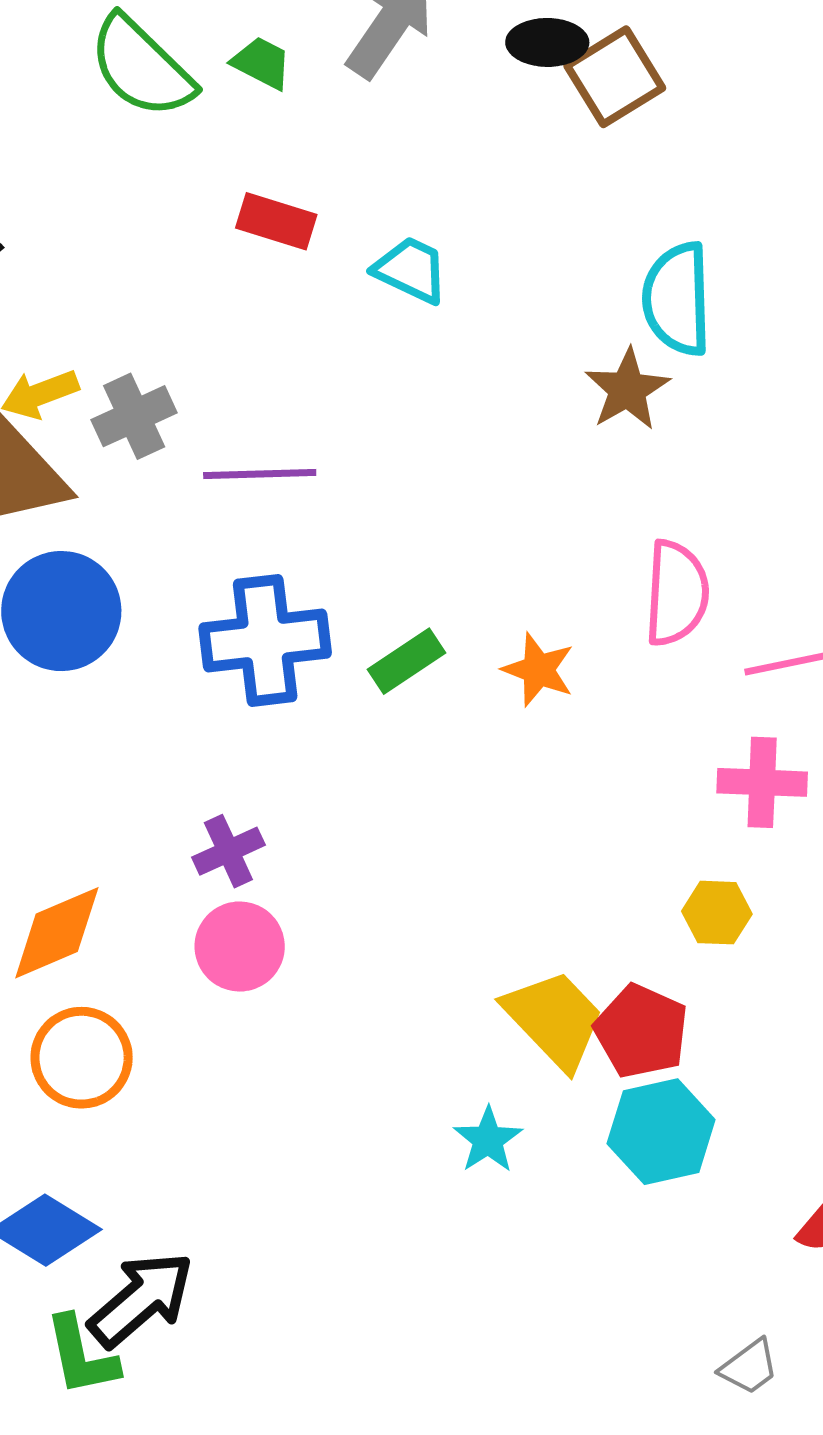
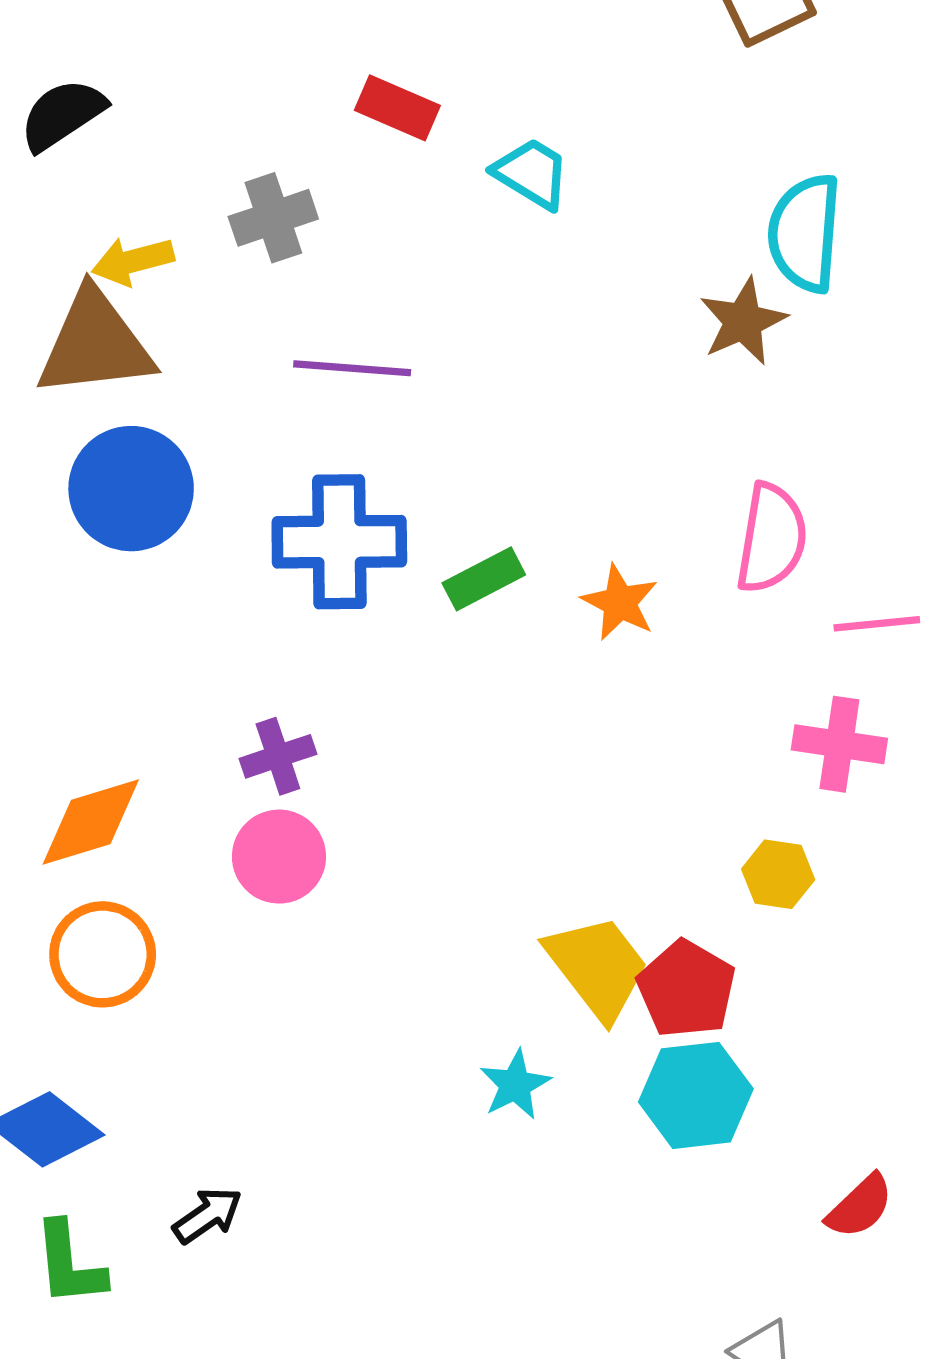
gray cross: (134, 416) -> (273, 218), moved
black arrow: (141, 1299) -> (208, 1215), moved, size x0.6

